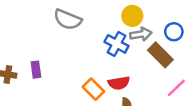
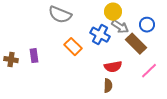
gray arrow: (141, 34) -> (120, 27), turned 42
red semicircle: (119, 83) -> (113, 67), moved
orange rectangle: (93, 89) -> (73, 47), moved

